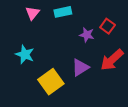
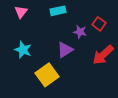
pink triangle: (32, 13) -> (21, 12), moved
purple triangle: (80, 67) -> (65, 50), moved

